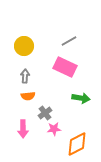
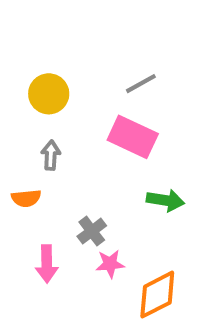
orange semicircle: (28, 96) -> (26, 198), moved

